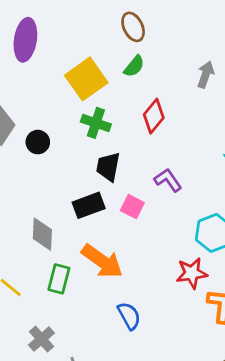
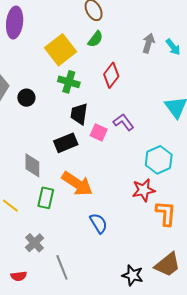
pink square: (132, 207) -> (99, 132), moved

